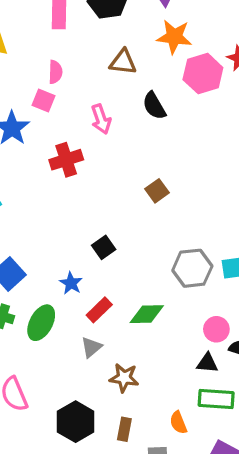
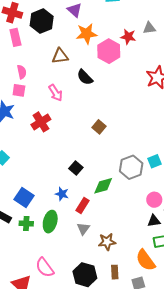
green diamond: (147, 314) -> (103, 186), moved
orange semicircle: (178, 423) -> (146, 260), size x1.6

